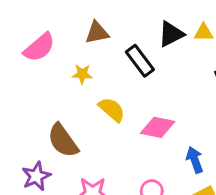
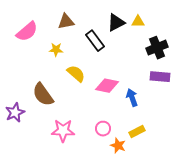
blue arrow: (195, 160) -> (132, 98), moved
purple star: (36, 176) -> (15, 113), moved

